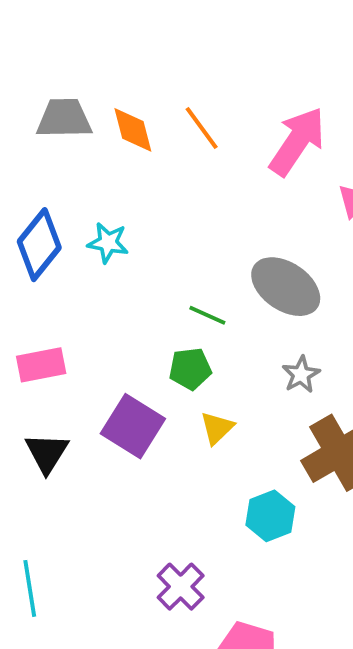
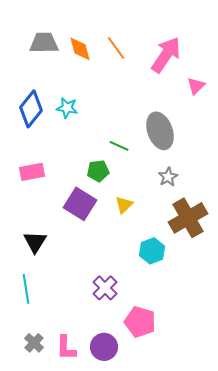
gray ellipse: (286, 287) -> (160, 131), turned 36
green pentagon: (190, 369) -> (98, 171), moved
black triangle: (47, 453) -> (35, 242), moved

